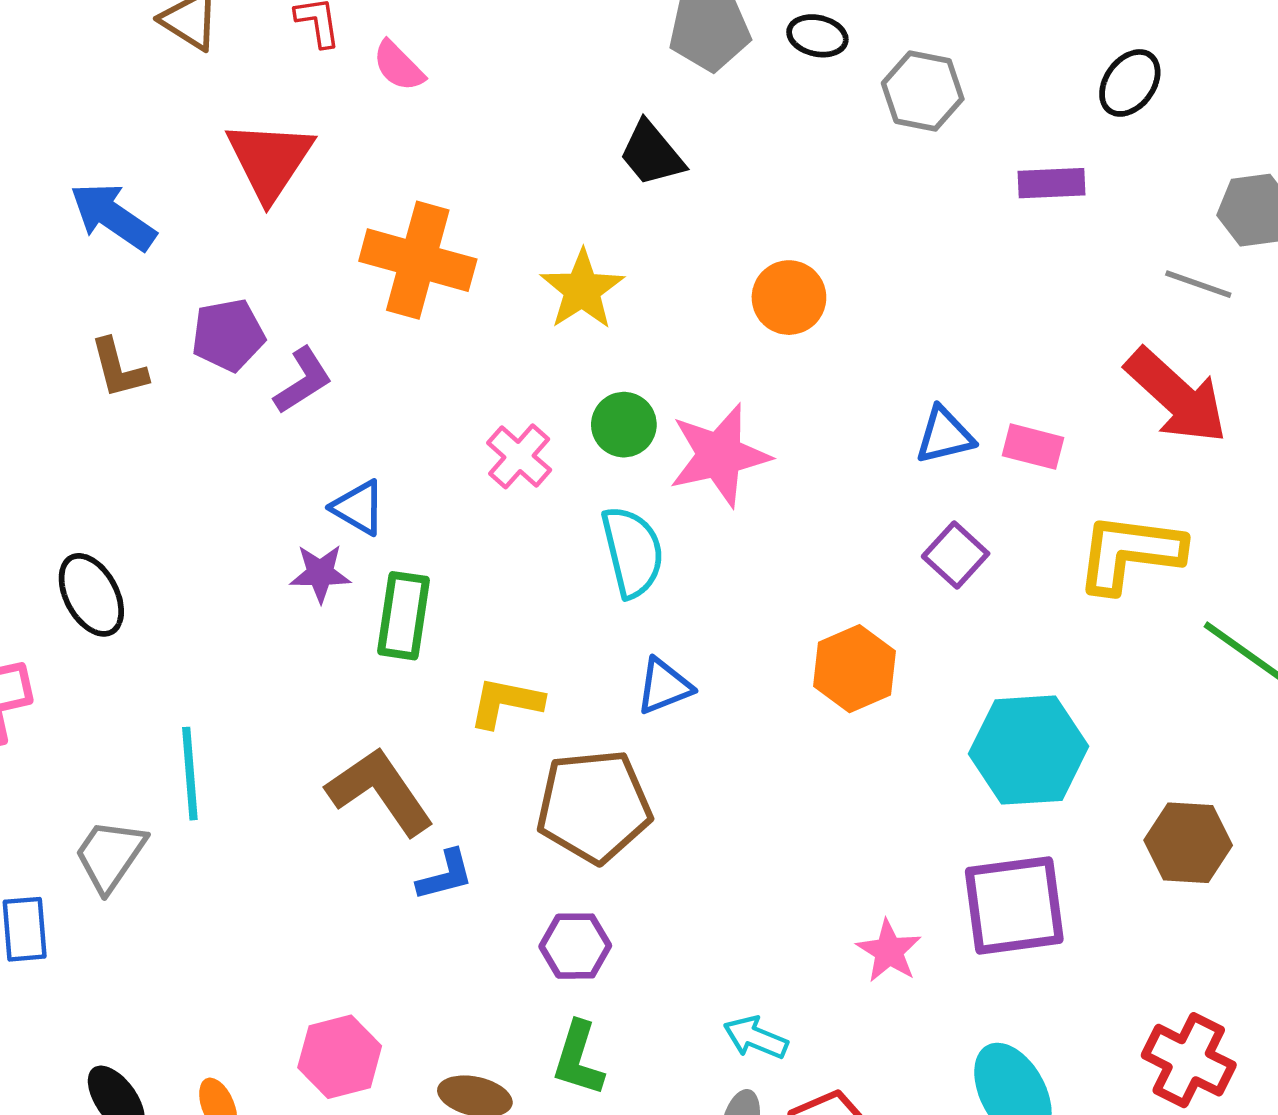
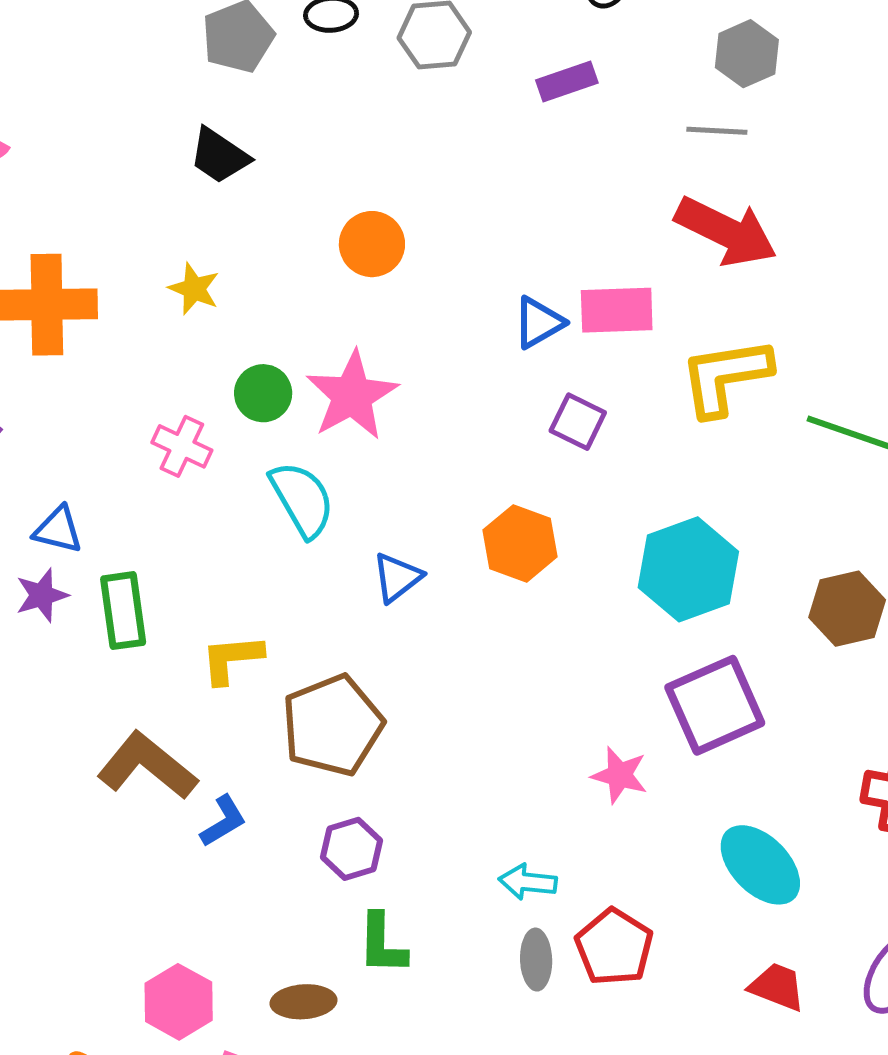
yellow star: (582, 290) -> (194, 289), size x0.7
pink rectangle: (1033, 447) -> (617, 310), size x1.4
blue triangle: (664, 686) -> (397, 577), moved

